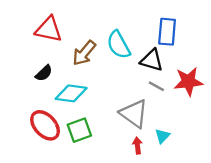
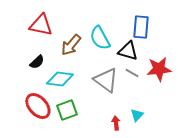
gray triangle: (134, 113) -> (106, 80), moved

